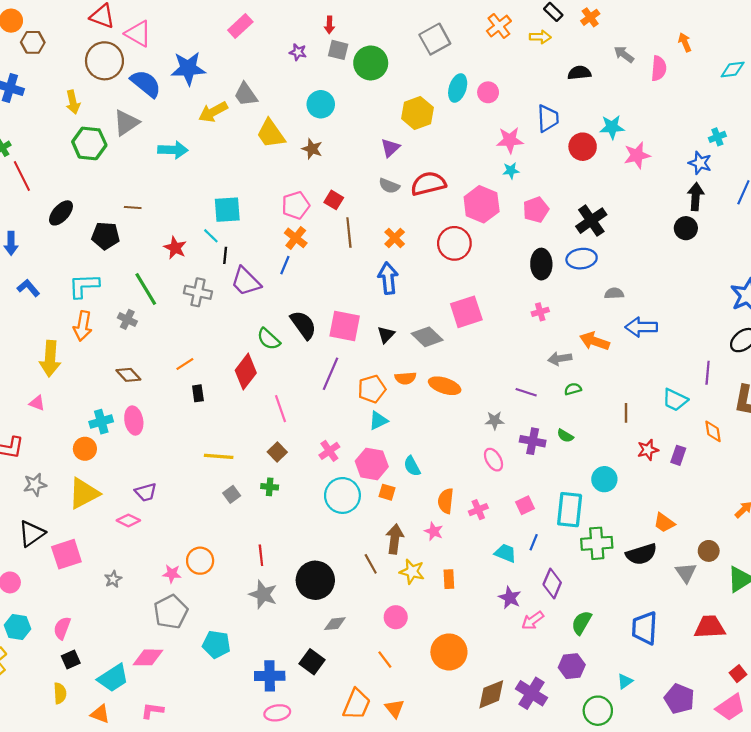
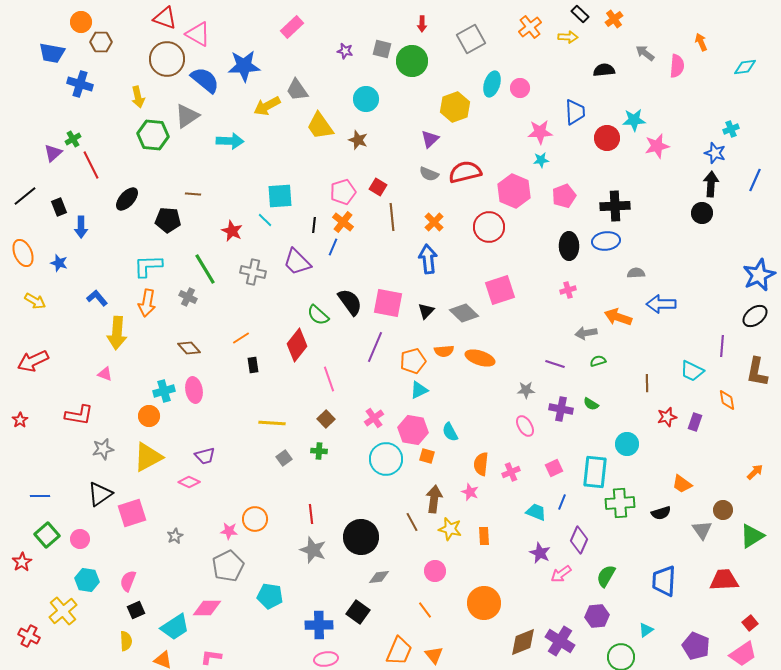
red arrow: (329, 25) -> (422, 24), moved
black cross: (591, 221) -> (615, 206), turned 32
black line: (225, 255) -> (314, 225), moved
blue L-shape: (28, 288) -> (97, 298), moved
black semicircle: (641, 554) -> (661, 513), size x0.7

